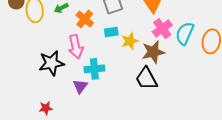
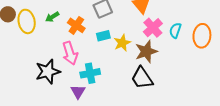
cyan semicircle: (185, 33) -> (175, 30), size x0.7

